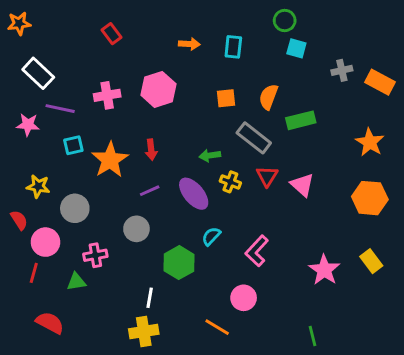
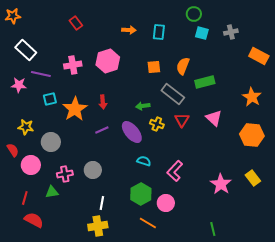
gray cross: (342, 70) -> (231, 32), moved
pink triangle: (302, 185) -> (214, 118), moved
gray circle: (136, 229) -> (93, 170), moved
cyan semicircle: (211, 236) -> (144, 161), turned 64
green hexagon: (179, 263) -> (141, 194), moved
red line: (34, 273) -> (25, 198), moved

